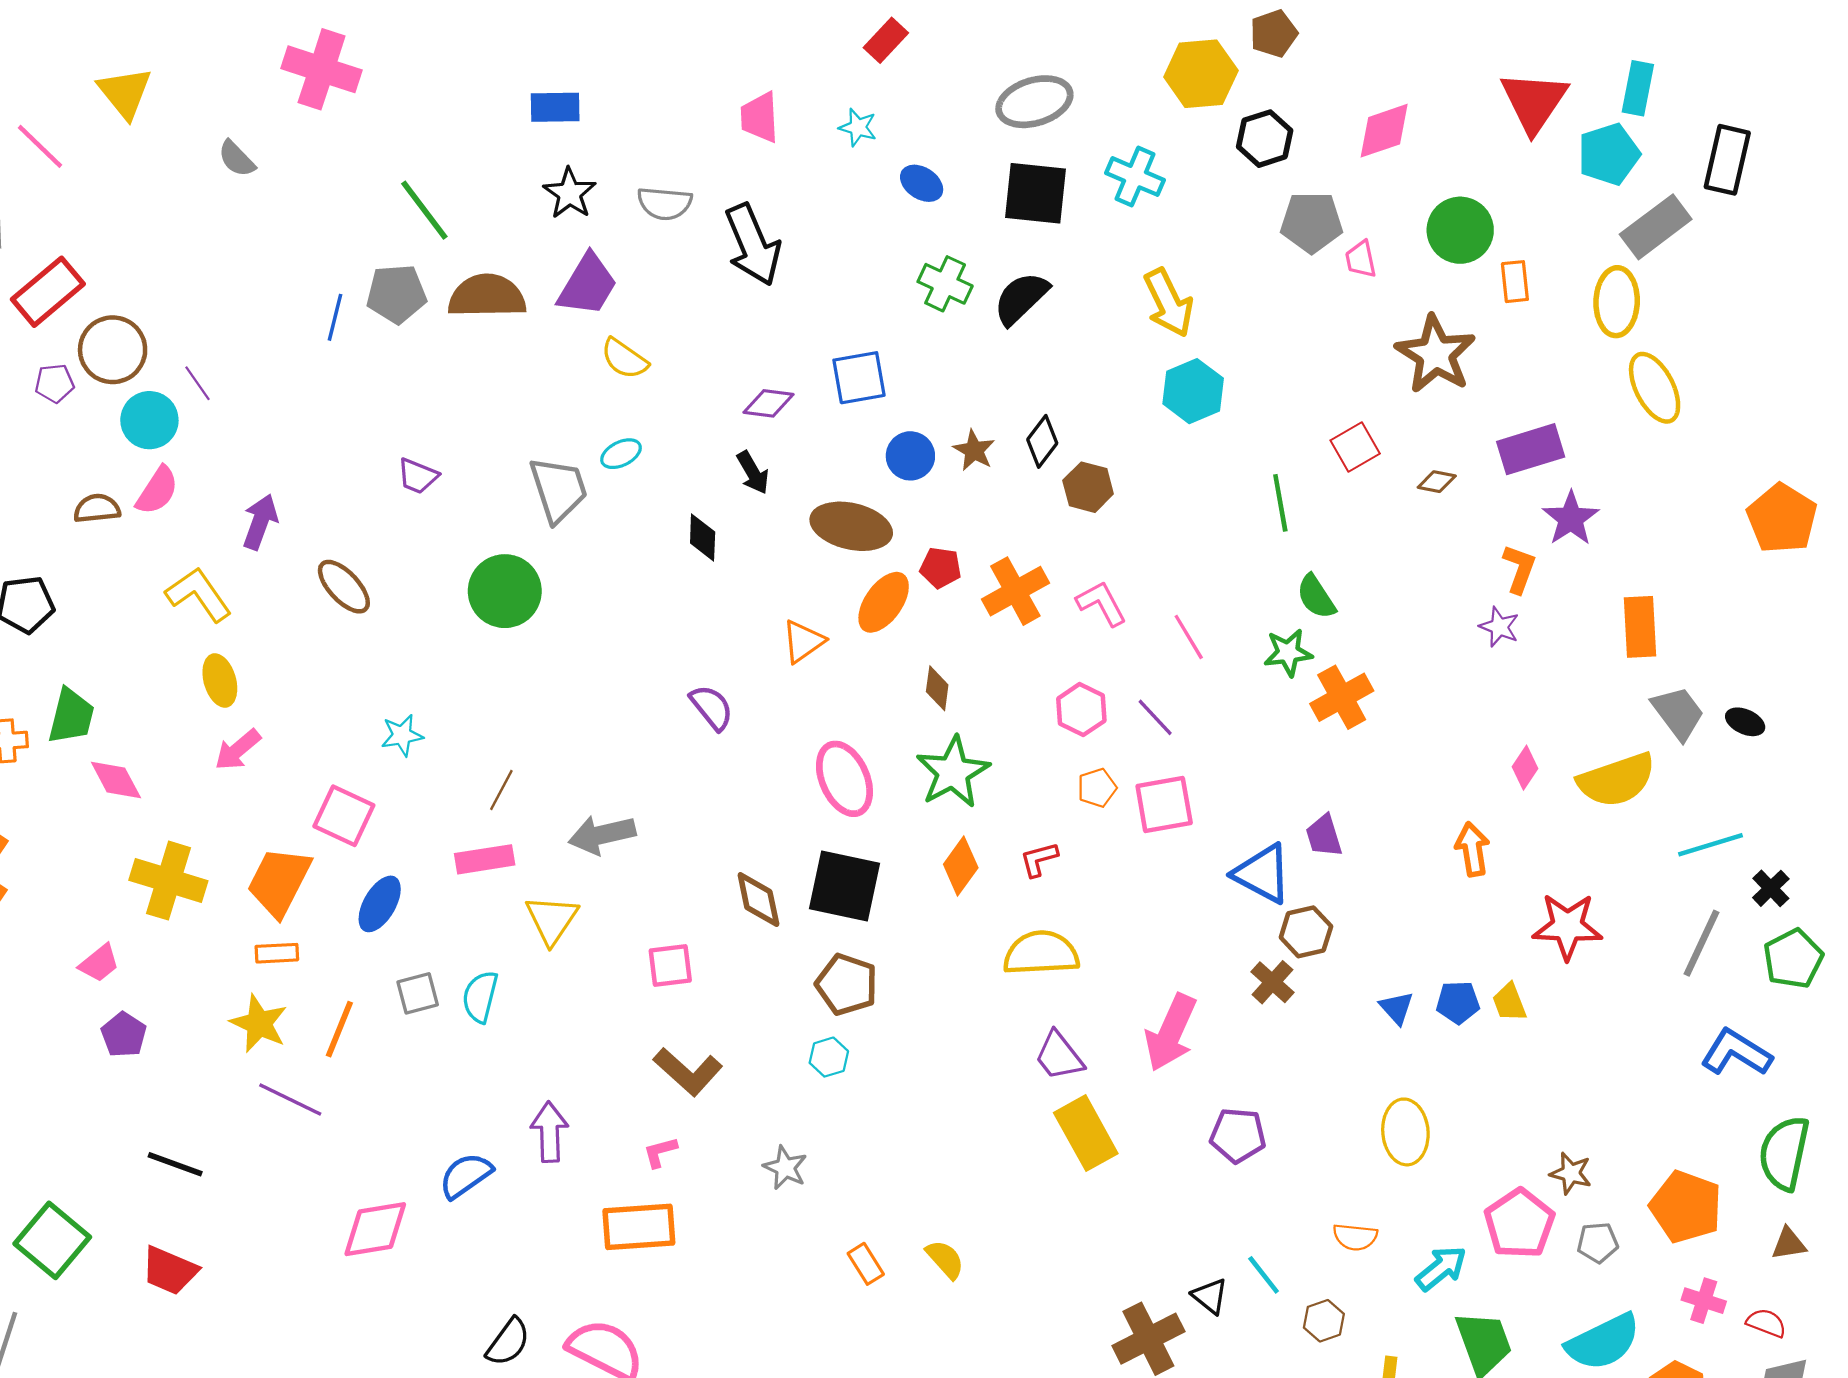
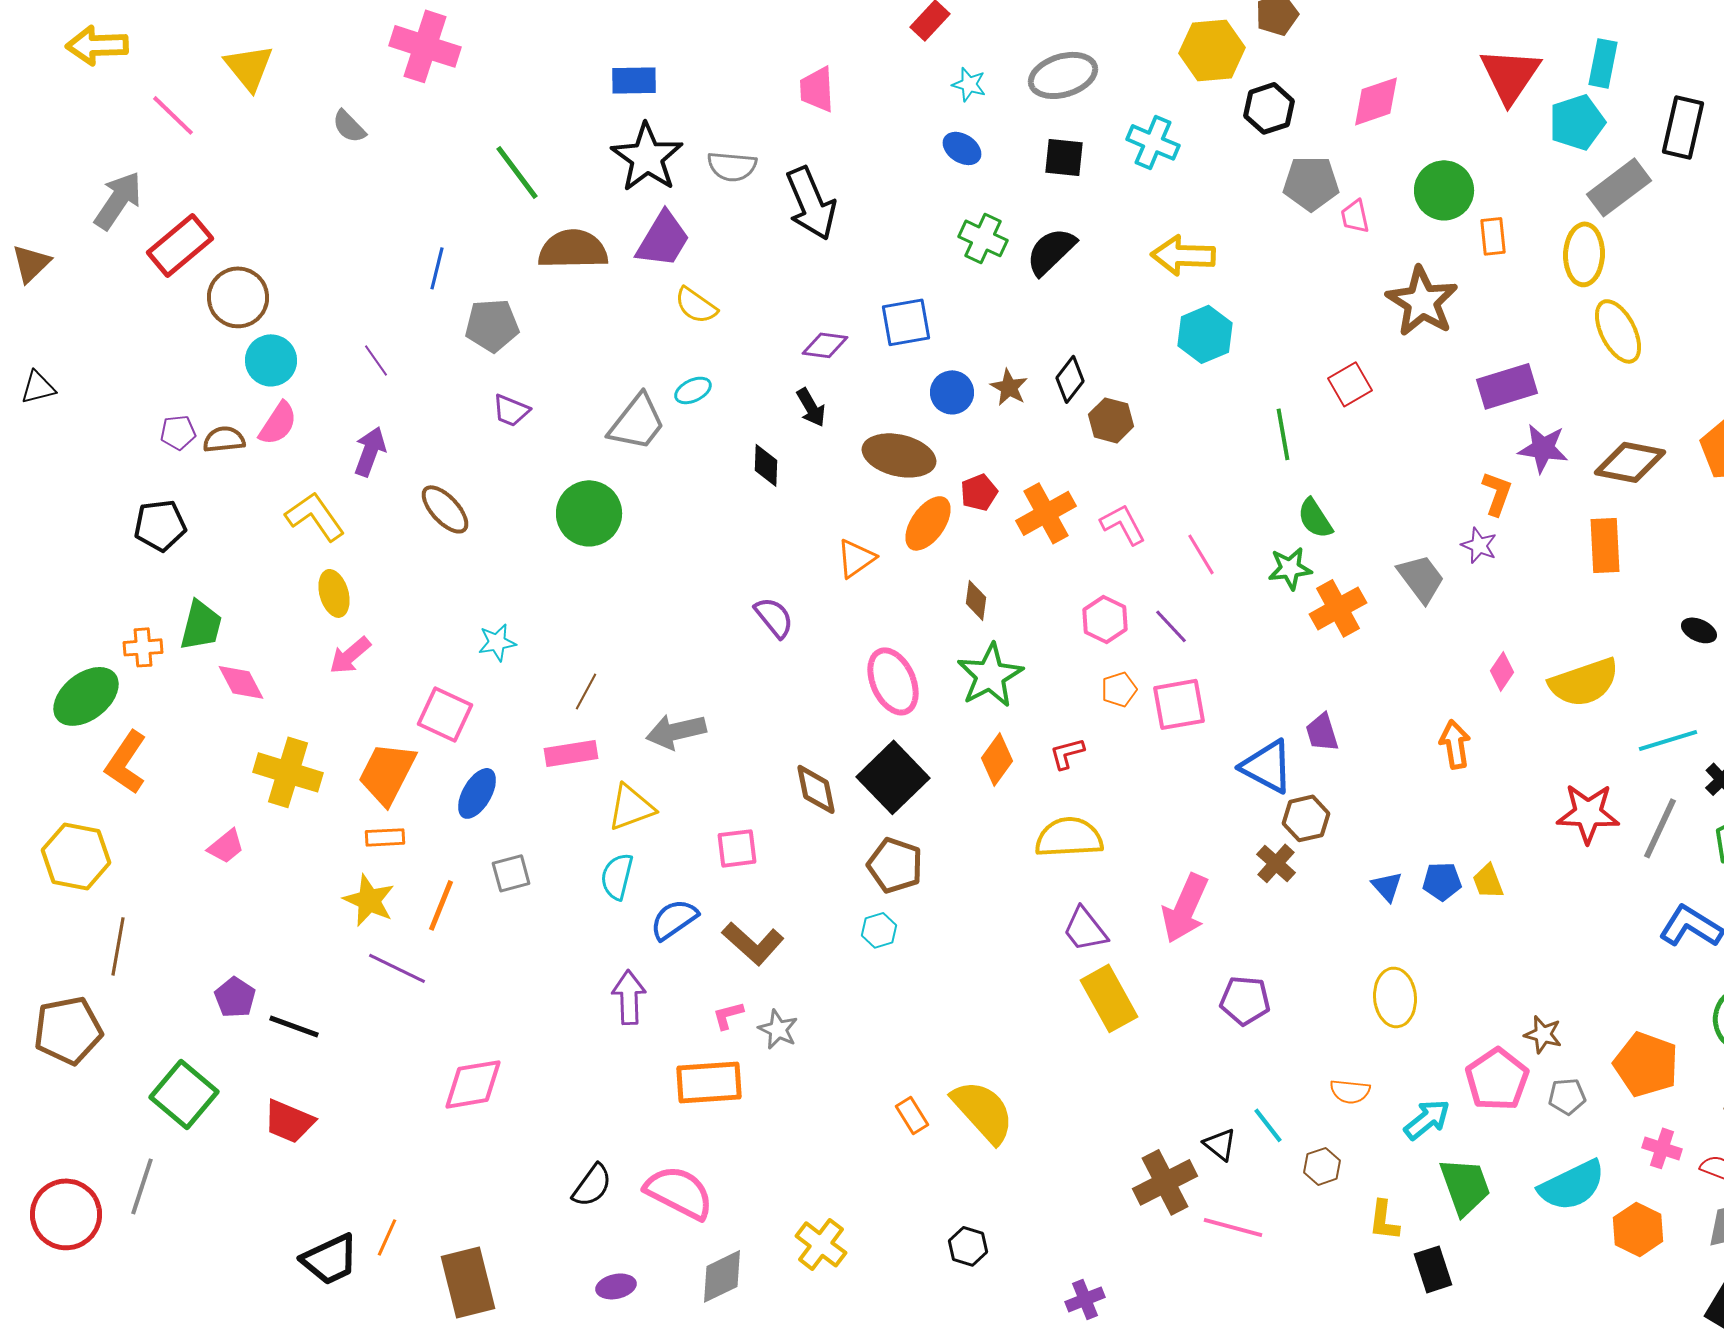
cyan star: (858, 127) -> (969, 84), moved
black star: (570, 193) -> (647, 157), size x1.5
black square: (1036, 193) -> (1064, 157), size x0.7
gray pentagon: (396, 294) -> (492, 325), moved
yellow arrow: (1169, 303) -> (1183, 255), turned 118
purple pentagon: (54, 383) -> (178, 432), moved
purple line: (198, 383) -> (376, 360), moved
brown diamond: (1437, 482) -> (1630, 462), moved, size x2.0
gray trapezoid: (558, 489) -> (637, 422), turned 56
purple star: (1571, 518) -> (1543, 448), turned -30
red pentagon: (941, 568) -> (979, 492), turned -30
gray trapezoid: (1678, 713) -> (1421, 578), moved
black square: (844, 886) -> (893, 777), turned 34
yellow triangle: (552, 920) -> (631, 807), turned 36
red star: (1567, 926) -> (1588, 813), moved
cyan semicircle: (480, 997) -> (617, 876), moved
purple pentagon: (124, 1035) -> (235, 997), moved
gray star: (785, 1168) -> (778, 1029), moved
blue semicircle: (466, 1176) -> (674, 919), moved
yellow semicircle: (945, 1259) -> (983, 1111), size x1.8

